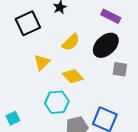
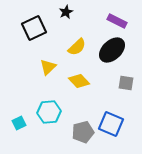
gray square: (120, 69) -> (126, 83), moved
cyan hexagon: (57, 102) -> (49, 112), moved

